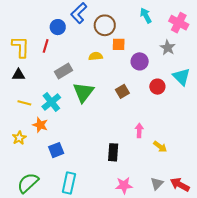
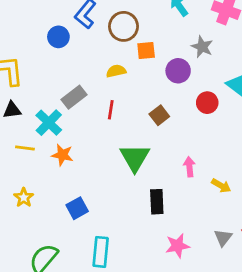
red line: (46, 46) -> (111, 110), moved
gray star: (168, 48) -> (202, 47), moved
green triangle: (83, 92) -> (135, 158), moved
cyan cross: (51, 102) -> (49, 123), moved
orange star: (40, 125) -> (62, 155), moved

